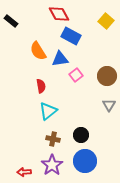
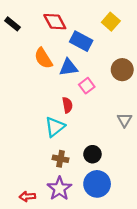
red diamond: (59, 14) -> (55, 22), moved
yellow square: (106, 21) -> (111, 22), moved
brown circle: (107, 76) -> (122, 70), moved
red semicircle: (41, 86) -> (67, 105), moved

